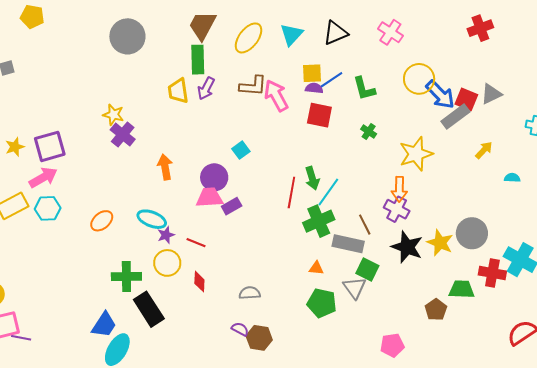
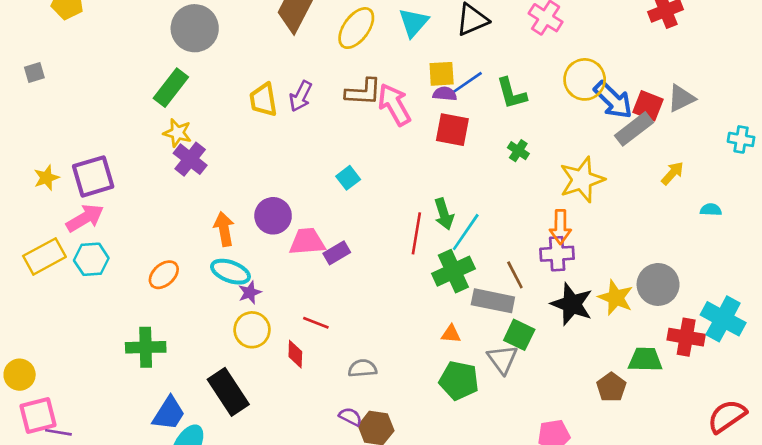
green rectangle: (198, 60) -> (171, 88), moved, turned 40
orange arrow: (165, 167) -> (224, 229), moved
purple circle: (214, 177) -> (273, 216), moved
purple cross: (397, 209) -> (557, 254), turned -30
red line: (196, 243) -> (316, 323), moved
green cross: (126, 276) -> (146, 347), moved

